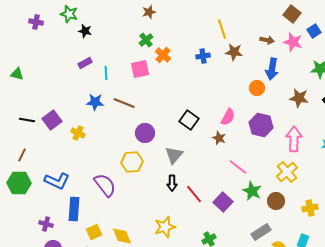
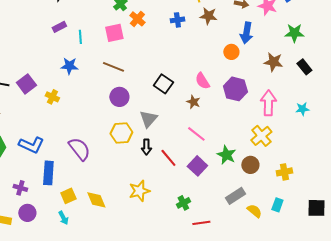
brown line: (124, 103) -> (113, 67), moved
pink semicircle: (228, 117) -> (202, 81), turned 120
yellow hexagon: (132, 162) -> (121, 133), moved
pink line: (238, 167) -> (196, 134), moved

